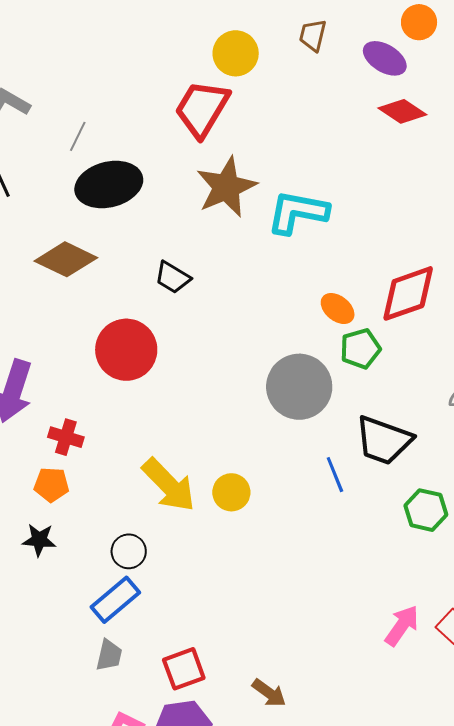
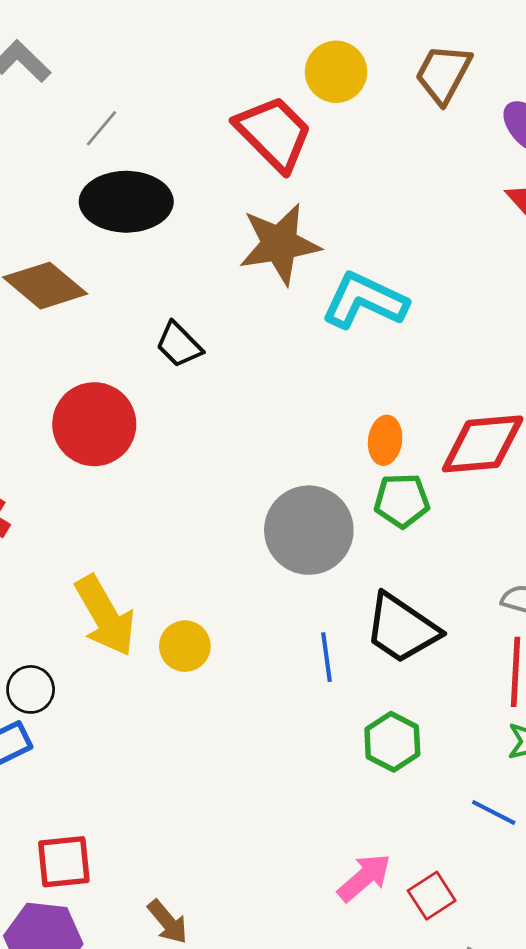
brown trapezoid: (313, 35) -> (443, 74), size x1.4
red trapezoid: (202, 109) -> (274, 133), turned 90
orange ellipse: (338, 309) -> (385, 440), turned 44
green hexagon: (426, 510) -> (392, 742), moved

